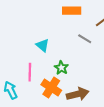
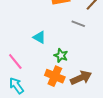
pink line: (30, 72) -> (15, 62), moved, turned -30

